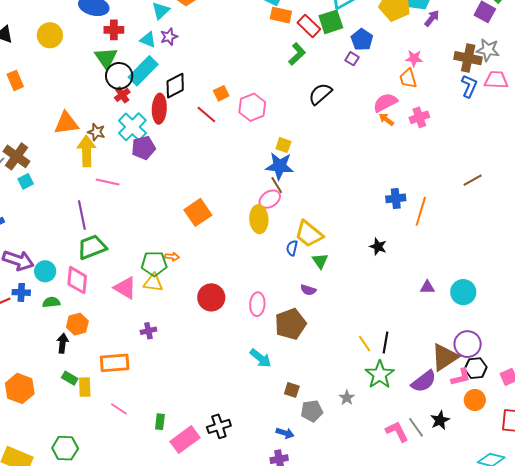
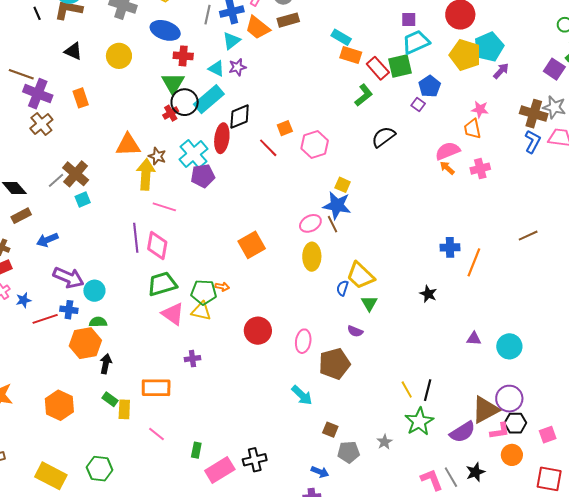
red cross: (122, 95) -> (171, 113), moved
pink ellipse: (270, 199) -> (310, 223), moved
green trapezoid: (92, 247) -> (162, 284), moved
pink diamond: (77, 280) -> (157, 245), moved
orange hexagon: (77, 324) -> (85, 343), moved, size x1.4

